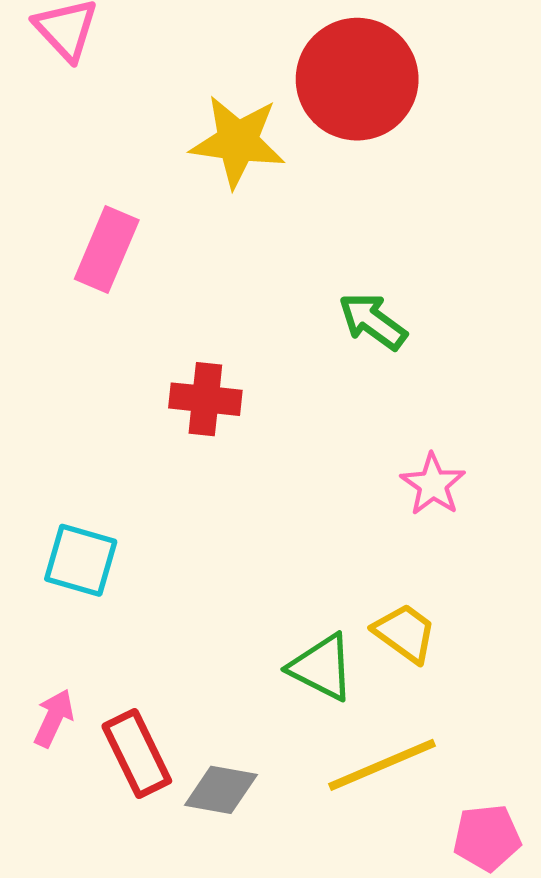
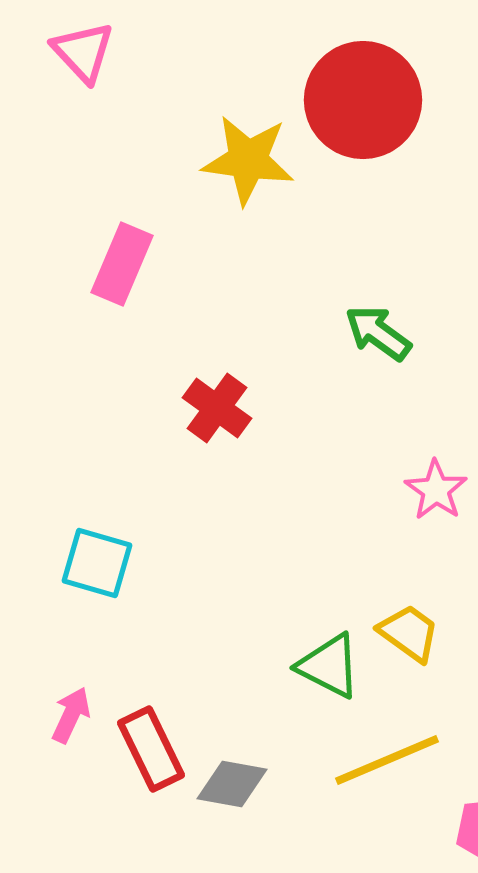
red cross: (205, 399) -> (217, 408), turned 30

